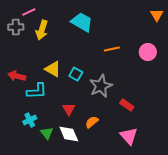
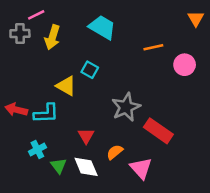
orange line: (112, 49) -> (153, 47), moved
cyan square: (76, 74) -> (90, 70), moved
red arrow: (17, 76) -> (16, 110), moved
red rectangle: (127, 105) -> (158, 131), size x1.6
pink triangle: (129, 136) -> (141, 168), moved

